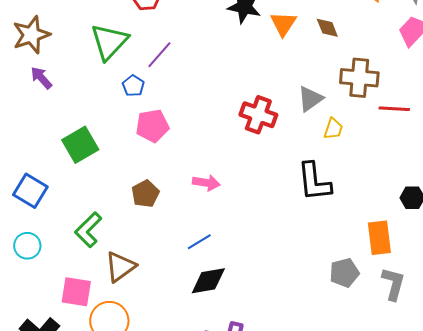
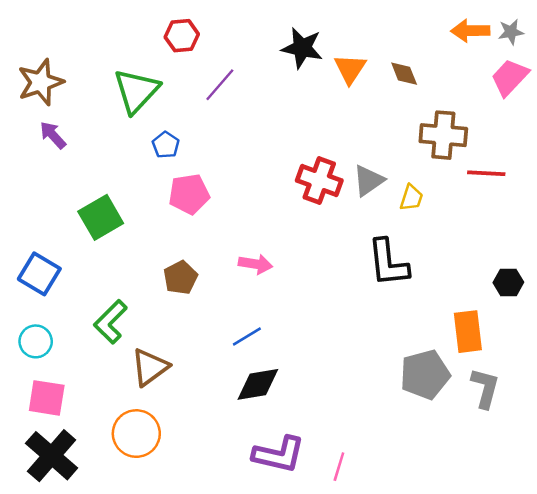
purple line: (159, 55) -> (220, 85), moved
gray triangle: (310, 99) -> (368, 181), moved
gray pentagon: (344, 273) -> (425, 375), size x1.4
pink square: (76, 292) -> (47, 398), moved

